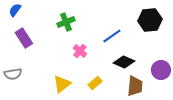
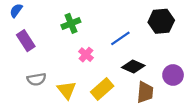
gray semicircle: (13, 74) -> (37, 79), moved
yellow rectangle: (95, 83) -> (102, 89), size x1.5
yellow triangle: (62, 84) -> (67, 90), turned -30

